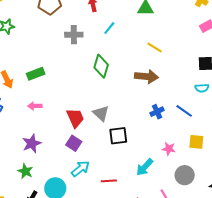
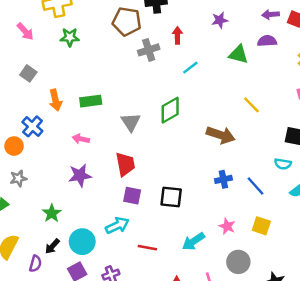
gray cross: (74, 35) -> (149, 50), moved, turned -30
yellow line: (155, 48) -> (251, 105), moved
green diamond: (101, 66) -> (170, 110), turned 30
gray triangle: (101, 113) -> (131, 122), moved
purple star: (32, 143) -> (80, 175), moved
purple square: (74, 143) -> (132, 196), moved, turned -35

